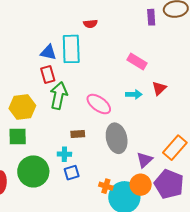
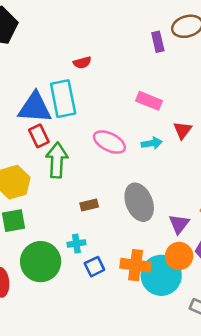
blue triangle: (48, 52) -> (35, 108), size x1.6
pink ellipse: (99, 104) -> (109, 142), moved
cyan cross: (64, 154) -> (76, 244), moved
blue square: (72, 173) -> (94, 267), moved
orange cross: (106, 186) -> (136, 265), size x1.6

